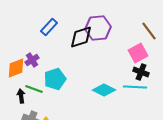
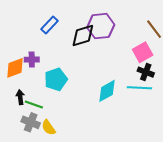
purple cross: (32, 60) -> (32, 60), turned 32
green line: (34, 89) -> (34, 105), moved
cyan diamond: (104, 90) -> (107, 91), turned -55

